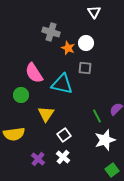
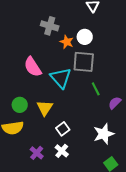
gray square: (85, 68) -> (84, 62), size x1.6
cyan triangle: (62, 84) -> (61, 78), turned 35
green circle: (21, 95) -> (20, 105), moved
green line: (97, 116) -> (96, 89), moved

